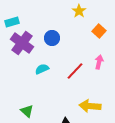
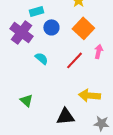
cyan rectangle: (12, 22) -> (36, 11), moved
orange square: (99, 31) -> (83, 28), moved, size x1.5
cyan semicircle: (42, 69) -> (41, 58), turned 64

